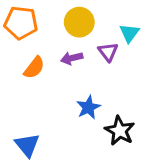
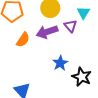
purple arrow: (72, 58) -> (47, 32), size x1.5

